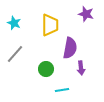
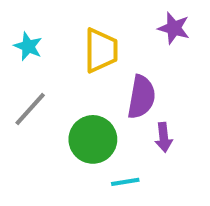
green circle: (46, 69) -> (93, 139), size x1.5

